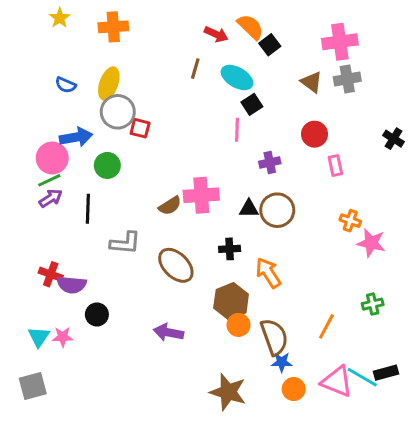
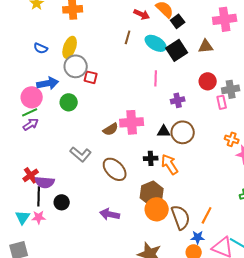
gray cross: (347, 79) -> (231, 89), moved
brown triangle: (312, 82) -> (206, 46), turned -42
black square: (252, 104) -> (177, 50), moved, size x1.5
black line: (88, 209) -> (39, 196), moved
gray L-shape: (125, 243) -> (81, 154), turned 35
orange arrow: (268, 273) -> (170, 164), moved
red cross: (51, 274) -> (31, 175), turned 35
orange circle: (238, 325) -> (157, 209), size x1.5
orange line: (326, 326) -> (207, 215), moved
blue star: (282, 362) -> (198, 237), moved

